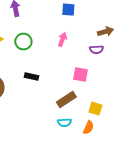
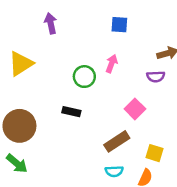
green circle: (23, 42) -> (84, 77), moved
pink square: (80, 75) -> (135, 109), turned 35

